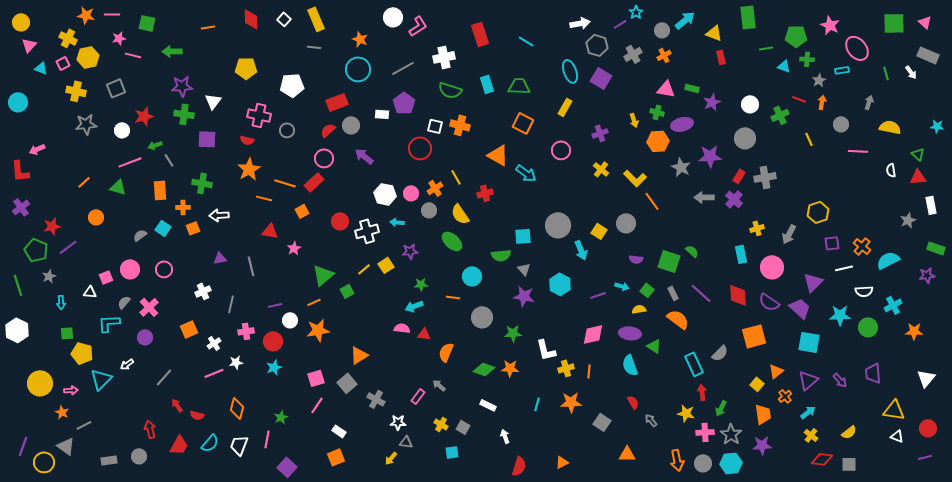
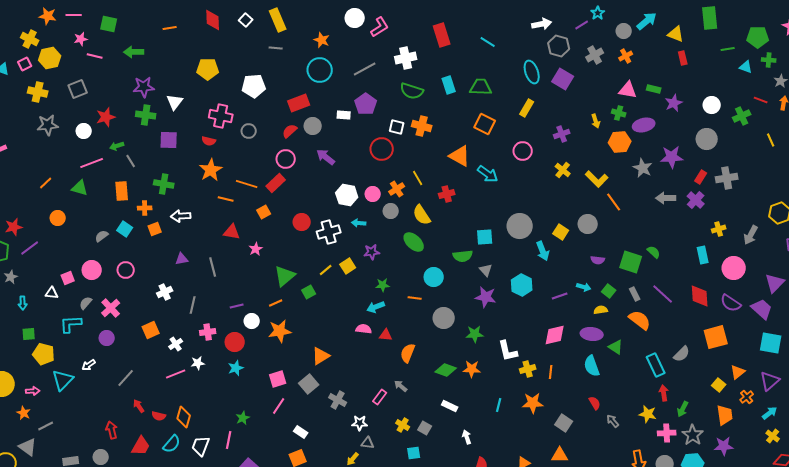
orange diamond: (237, 408) -> (184, 417), moved
orange triangle: (627, 454) -> (560, 455), moved

